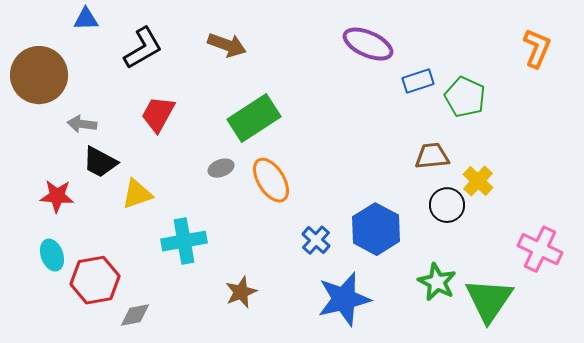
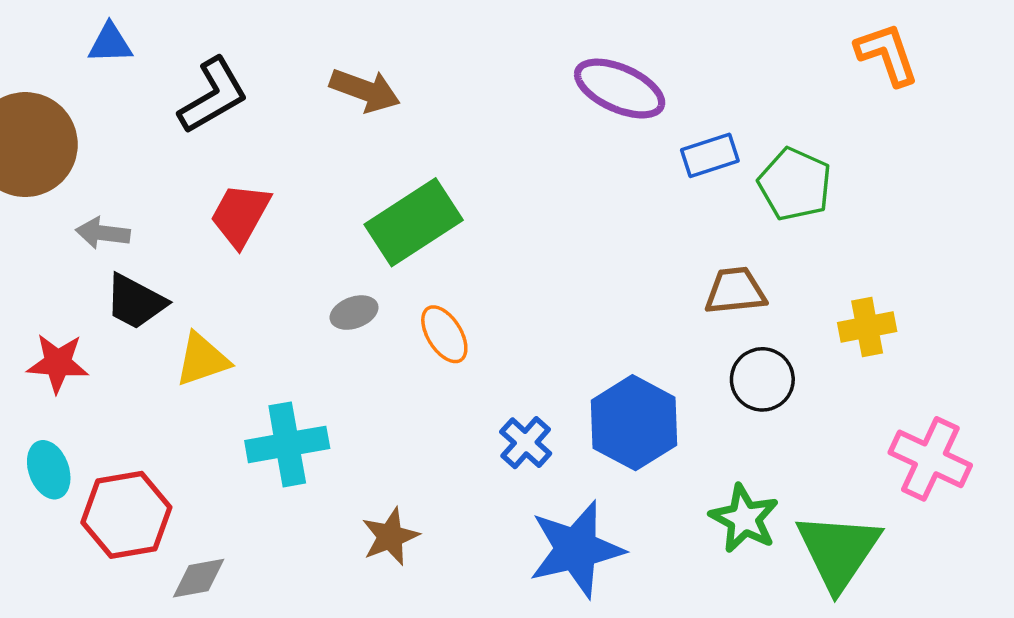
orange L-shape: (537, 48) -> (887, 54), moved, turned -42
orange ellipse: (271, 180) -> (444, 334), size x0.7
yellow cross: (478, 181) -> (867, 327), moved, turned 36

